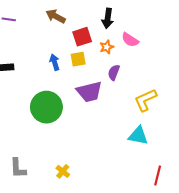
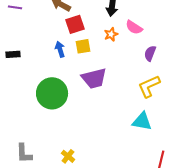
red square: (82, 37) -> (75, 24), moved
purple semicircle: (114, 72) -> (150, 53), moved

